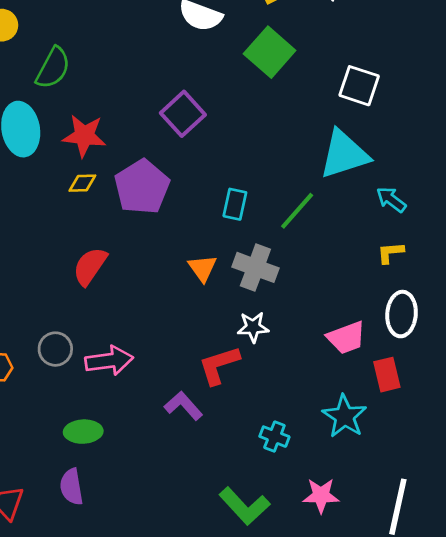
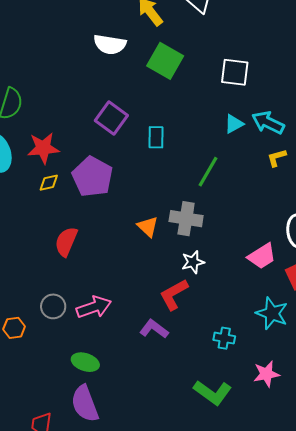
cyan triangle: (344, 154) -> (234, 124), size x0.5
cyan arrow: (391, 200) -> (268, 123), moved, size x1.4
cyan rectangle: (235, 204) -> (156, 137), moved
yellow L-shape: (390, 253) -> (277, 158), moved
green ellipse: (83, 432) -> (85, 362), turned 32
purple semicircle: (72, 487) -> (85, 404), size x1.4

